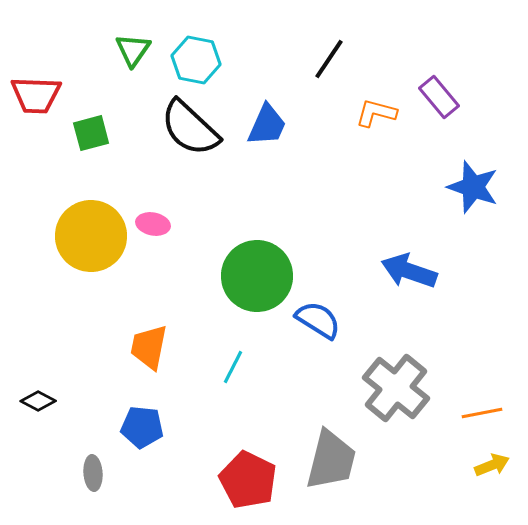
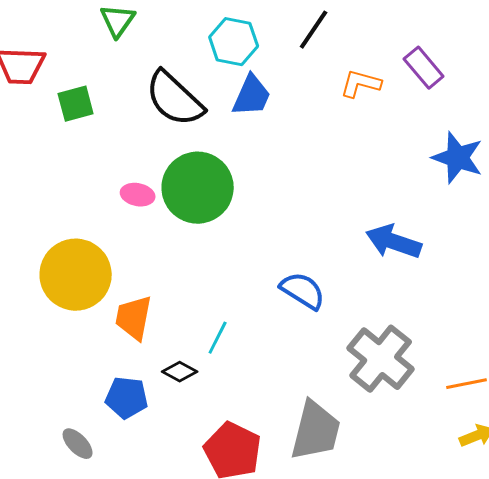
cyan hexagon: (196, 60) -> (234, 42), moved
yellow circle: (91, 236) -> (76, 275), moved
green circle: (257, 276) -> (198, 188), moved
black diamond: (38, 401) -> (180, 372), moved
gray ellipse: (93, 473) -> (78, 444), turned -40

